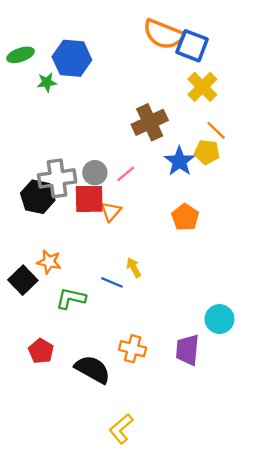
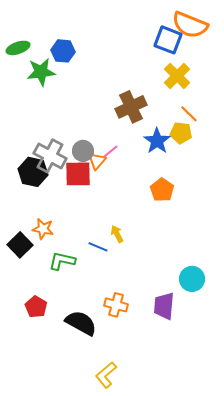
orange semicircle: (163, 34) -> (190, 25), moved
blue hexagon: (72, 58) -> (63, 51), size x0.7
green star: (47, 82) -> (41, 72), size x1.6
gray cross: (57, 178) -> (50, 156), turned 36
orange triangle: (111, 212) -> (97, 161), moved

